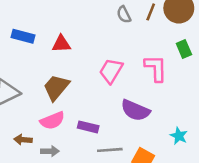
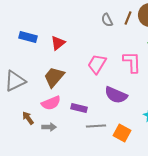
red triangle: (61, 44) -> (58, 43), turned -35
brown arrow: (23, 140) -> (28, 118), turned 48

